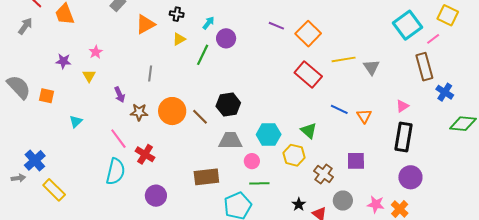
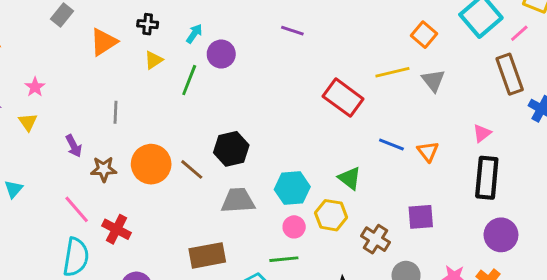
orange square: (308, 34) -> (424, 35), moved, size x0.7
pink circle: (252, 161) -> (294, 227), moved

